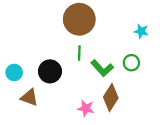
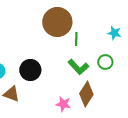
green line: (79, 53) -> (76, 39), moved

